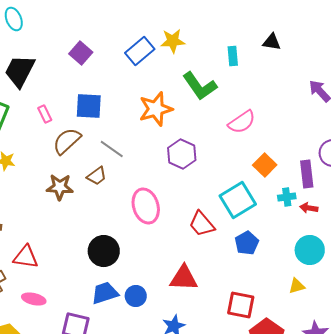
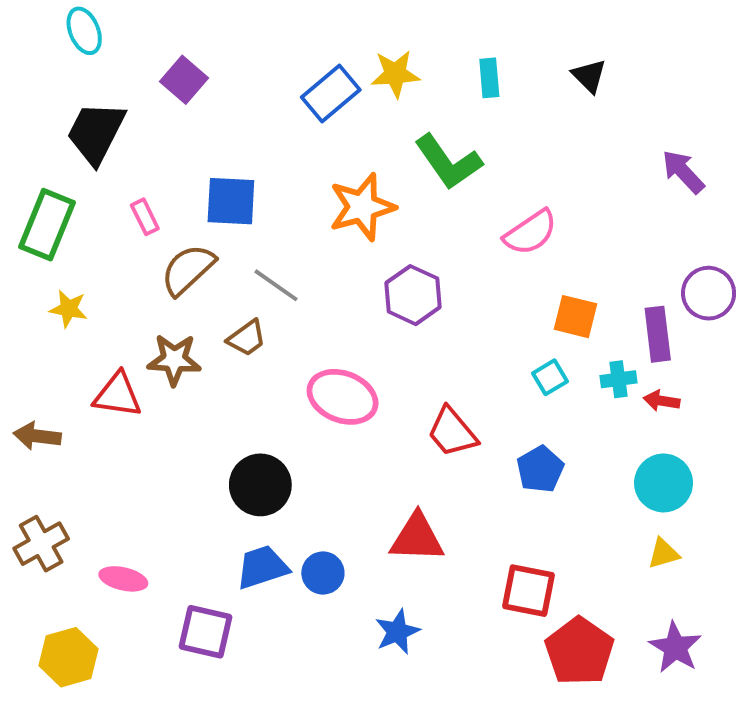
black triangle: (272, 42) -> (589, 76), turned 36
purple square: (81, 53) -> (184, 80), moved
cyan rectangle: (233, 56) -> (489, 78), moved
orange square: (265, 165) -> (575, 317), turned -30
cyan square: (238, 200) -> (550, 377), moved, size x0.5
pink ellipse: (146, 206) -> (343, 397), turned -52
red triangle: (26, 257) -> (117, 395), moved
yellow triangle: (297, 286) -> (664, 553), moved

